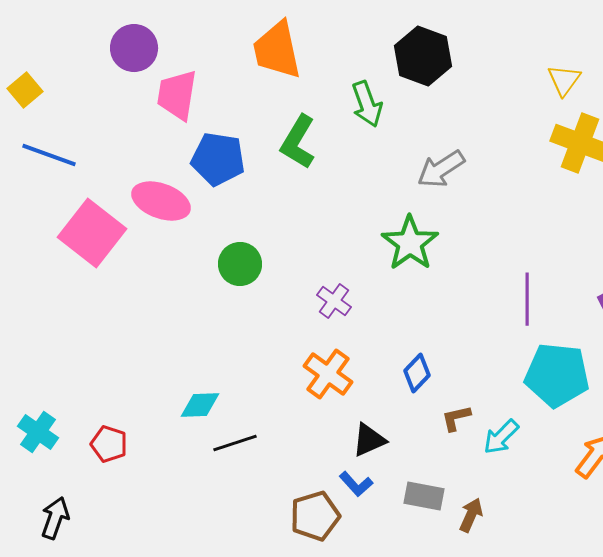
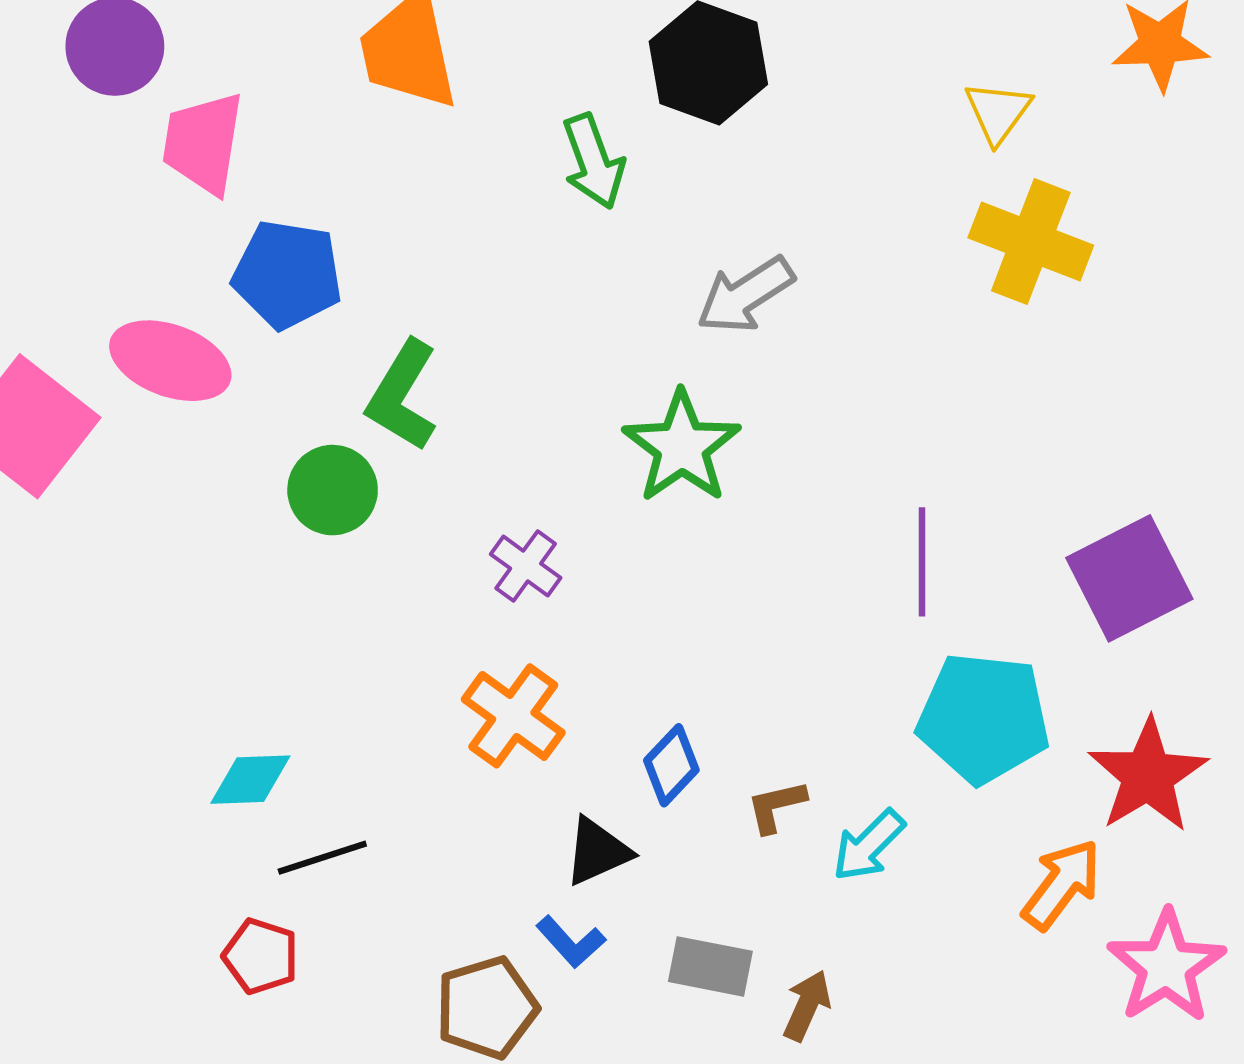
green L-shape: (298, 142) -> (402, 396), moved
blue diamond: (417, 373) -> (671, 765), moved
red pentagon: (109, 444) -> (261, 956), moved

